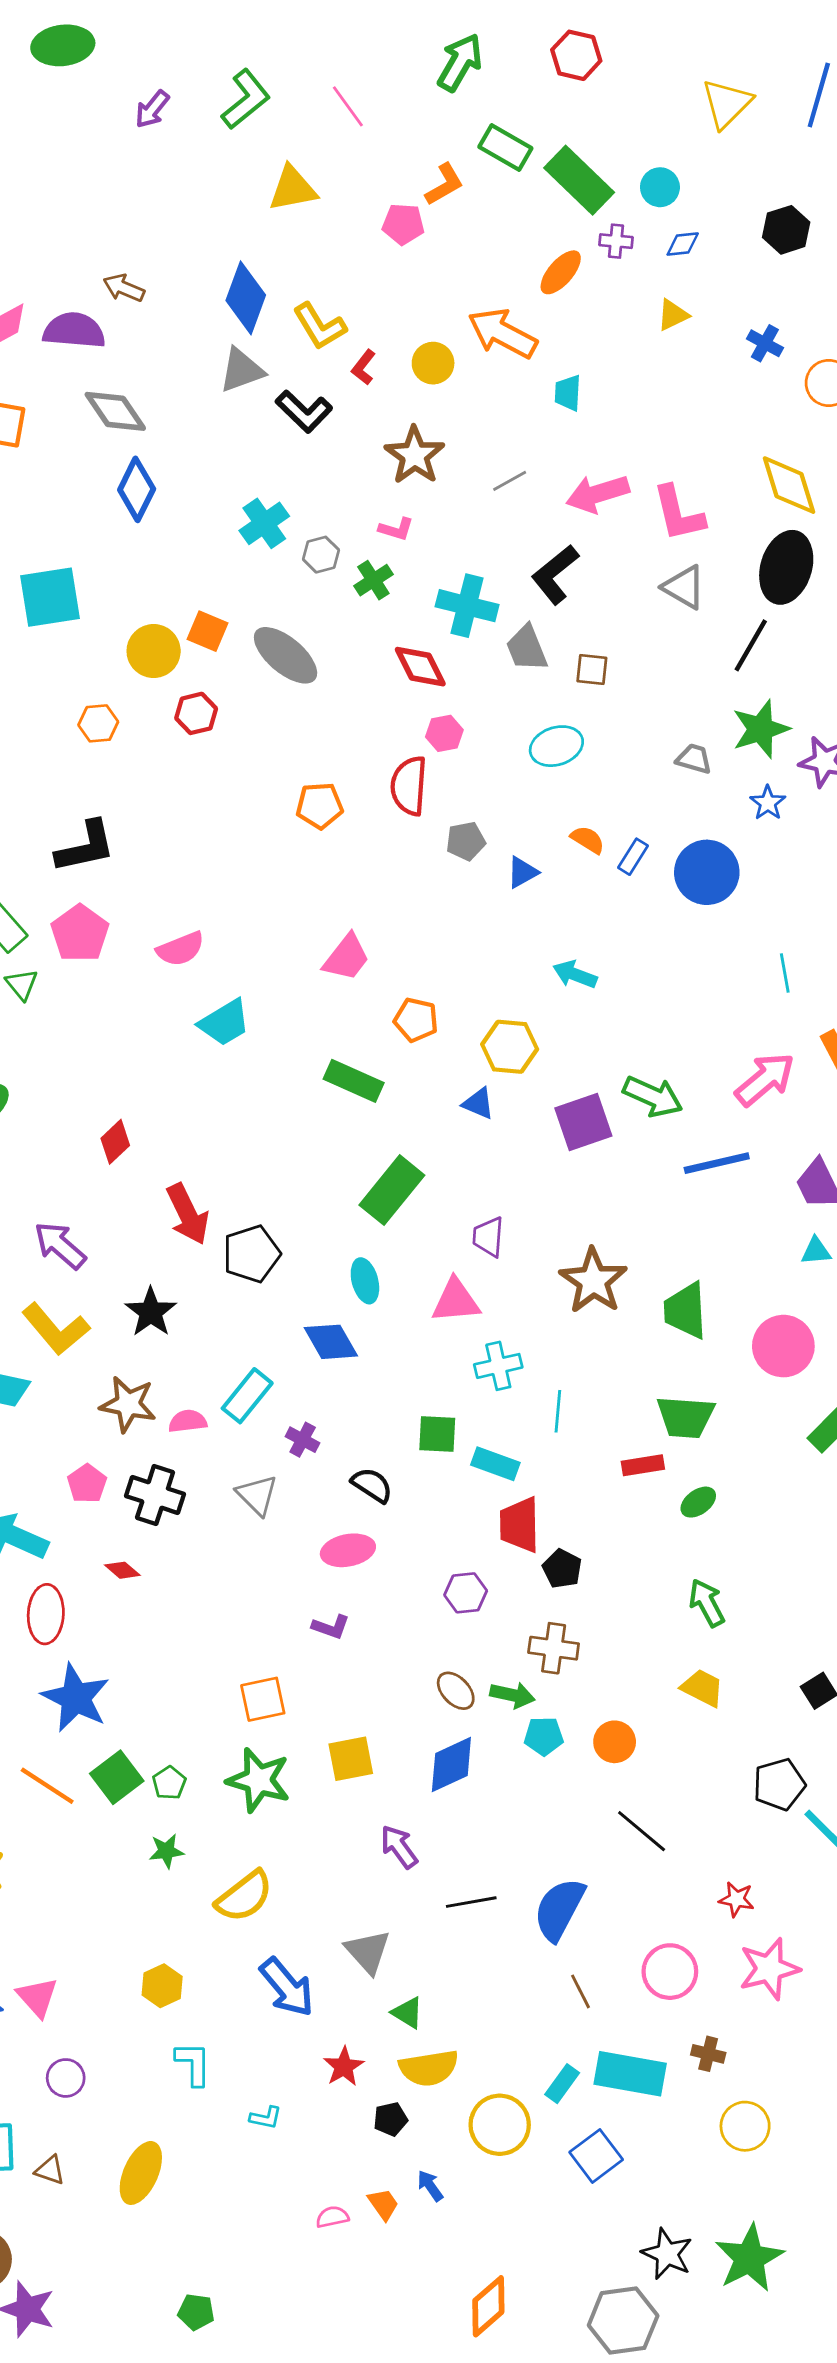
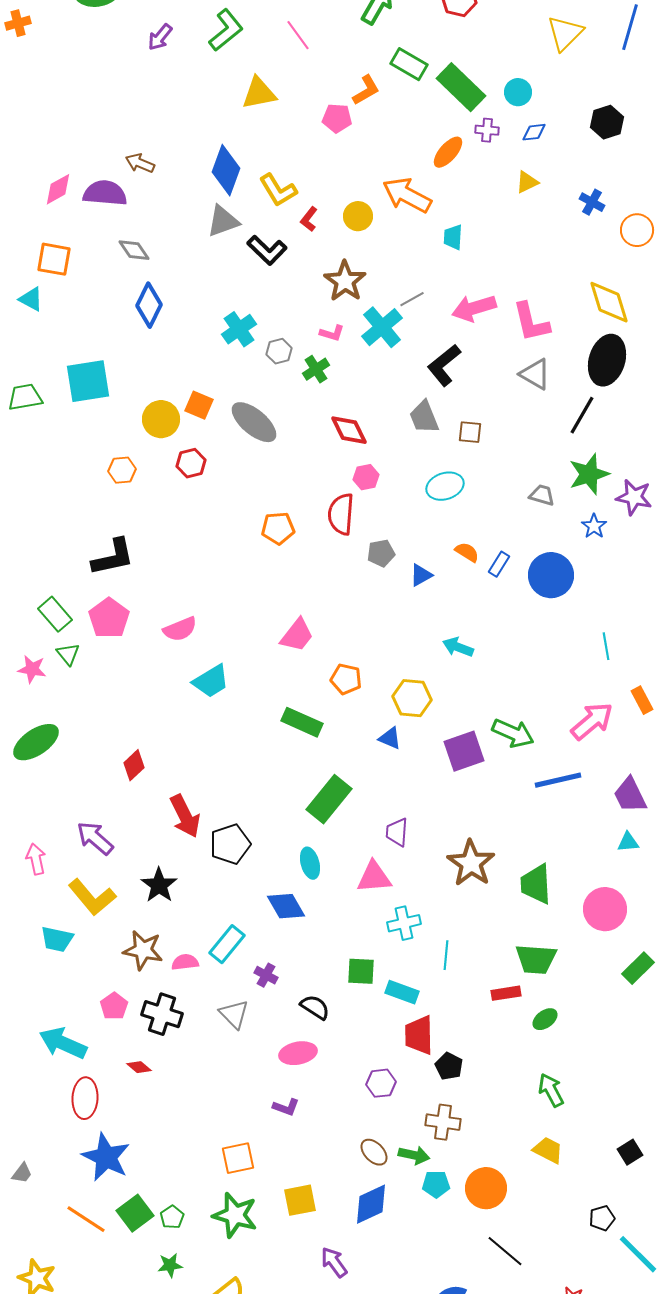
gray diamond: (115, 411) -> (134, 250), size x0.7
cyan cross: (467, 606) -> (382, 327), moved, turned 36
orange circle: (615, 1742) -> (486, 1188), size x1.4
black pentagon: (779, 1784) -> (602, 1218), size x0.7

